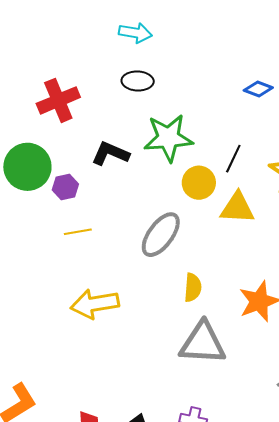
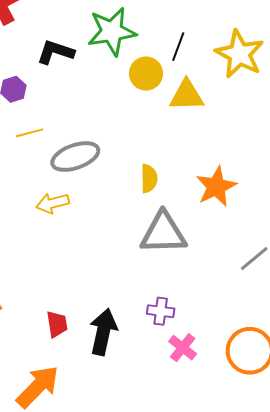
gray ellipse: (161, 235) -> (75, 157), moved, turned 39
yellow arrow: (95, 304) -> (53, 203), size x0.7

